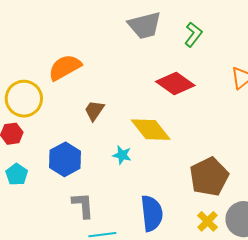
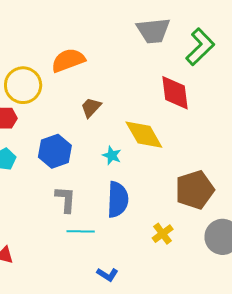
green L-shape: (193, 34) -> (200, 47), size x1.5
red diamond: (175, 84) -> (175, 93), turned 39
blue semicircle: (152, 213) -> (118, 199), moved
yellow cross: (207, 221) -> (163, 234), moved

